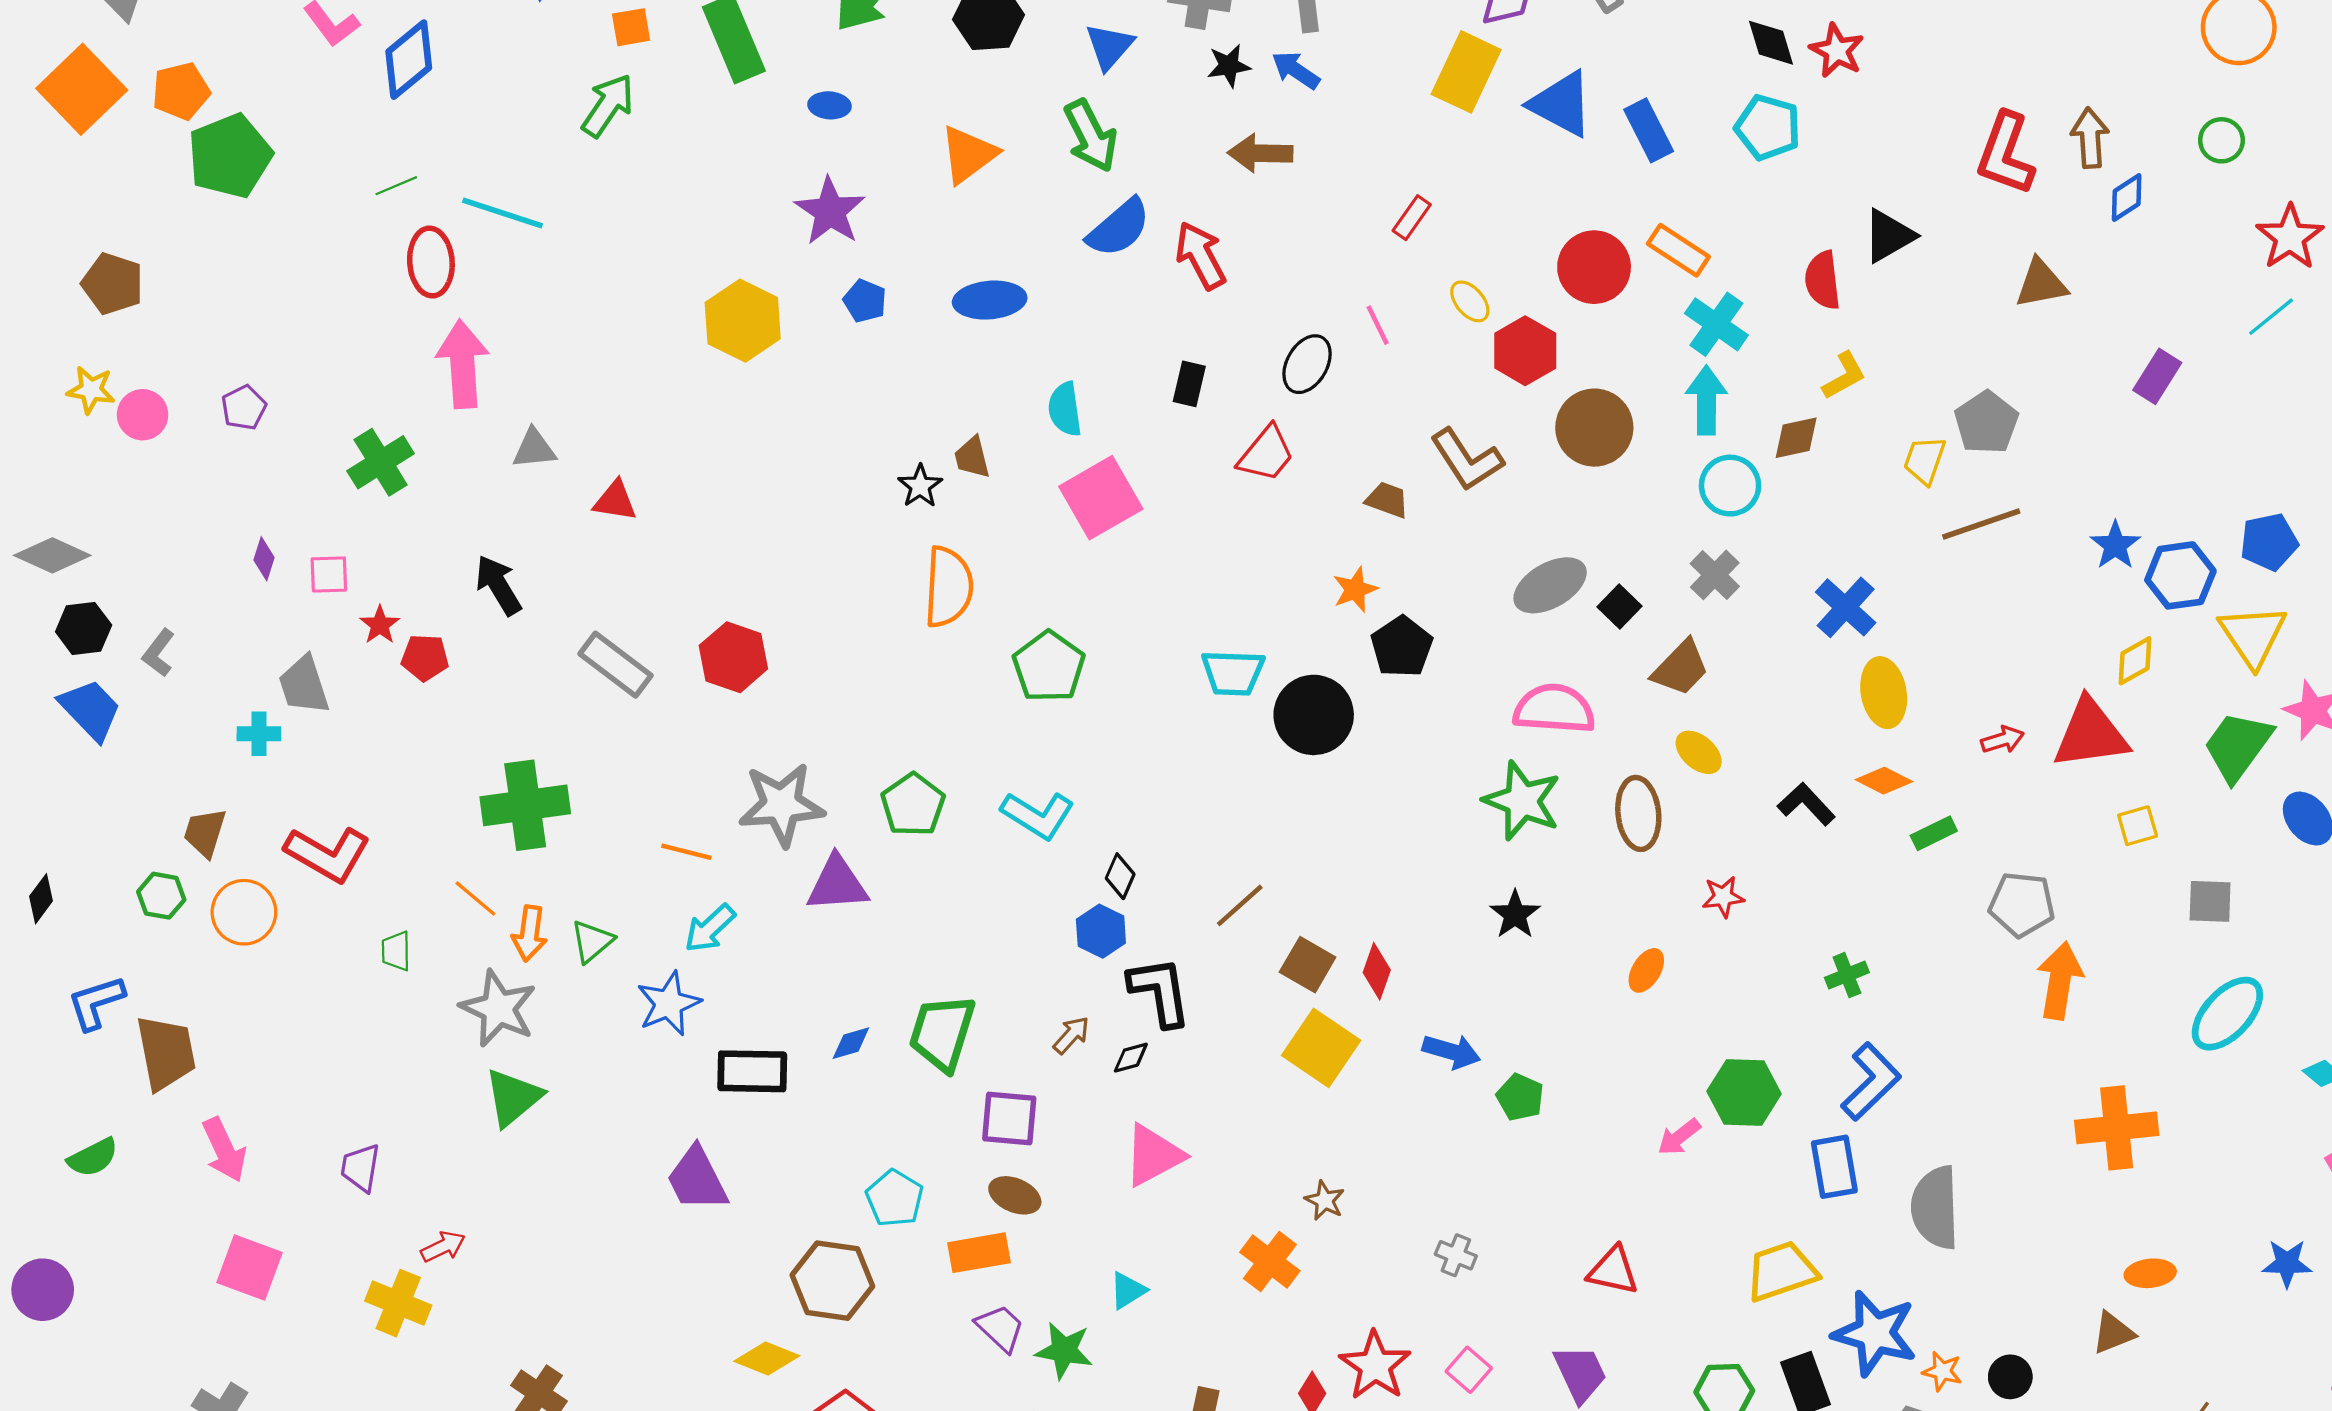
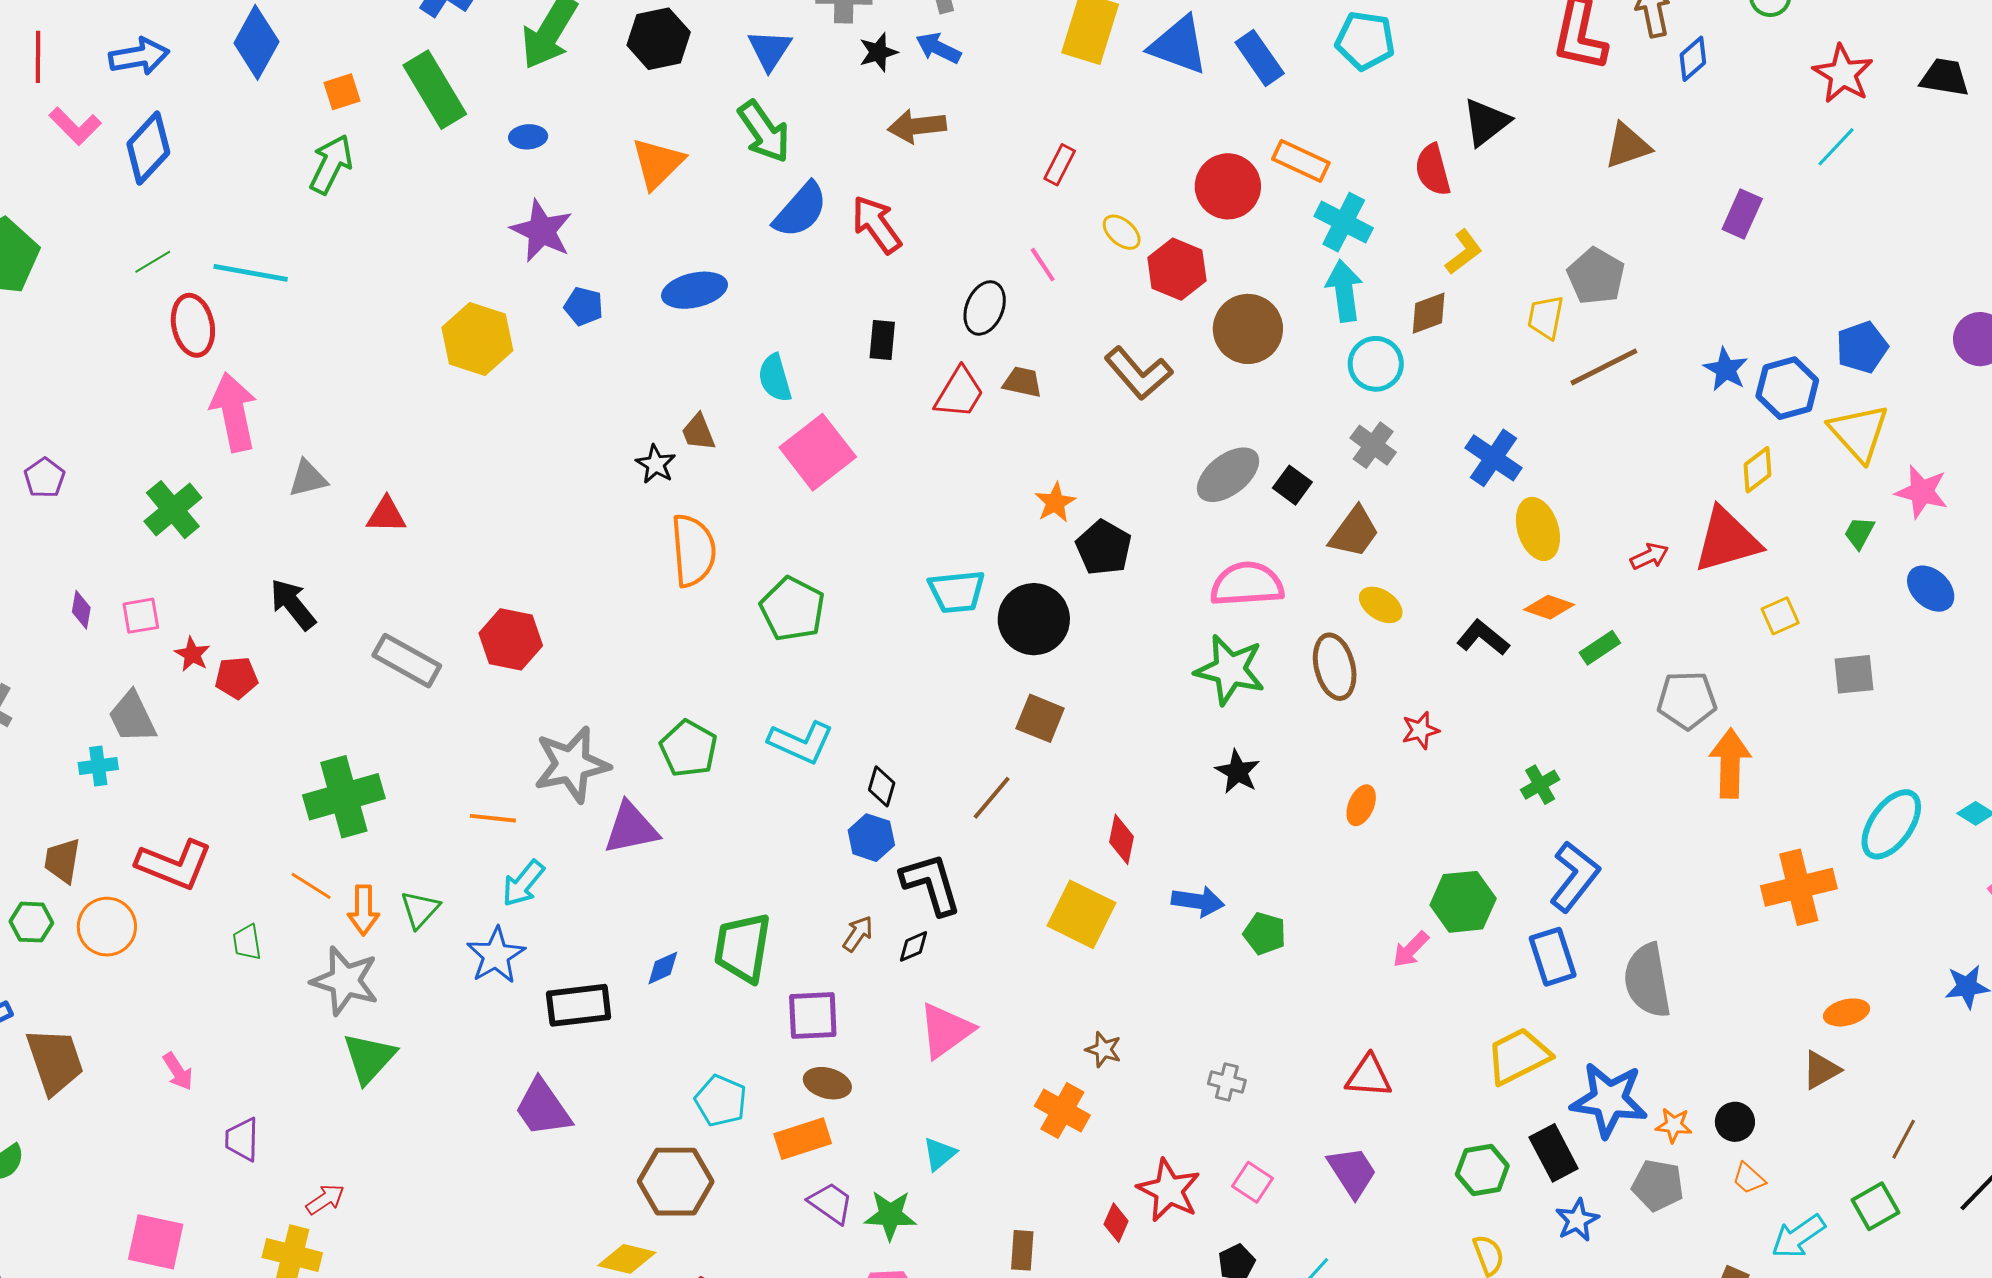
brown trapezoid: (1387, 500) -> (1022, 382), moved
green trapezoid: (2238, 746) -> (1859, 533), size x0.5
brown square: (1308, 965) -> (1040, 718), moved
cyan ellipse: (2227, 1014) -> (1891, 824), moved
pink arrow: (224, 1150) -> (178, 1071), moved, size x0.7

